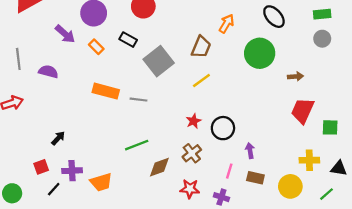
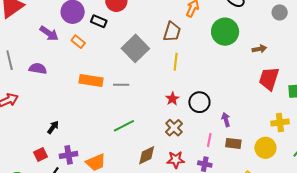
black rectangle: (128, 40) -> (99, 21), moved
yellow line: (201, 81) -> (176, 62), turned -42
brown diamond: (159, 167) -> (147, 155), moved

